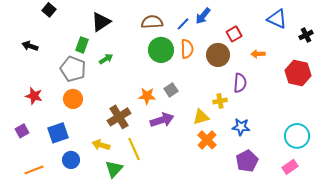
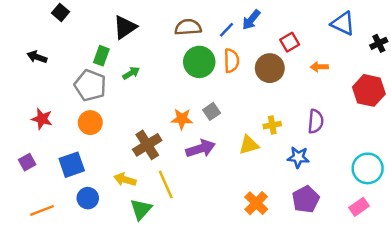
purple semicircle: (240, 83) -> (316, 121), moved
orange cross: (207, 140) -> (256, 203), moved

